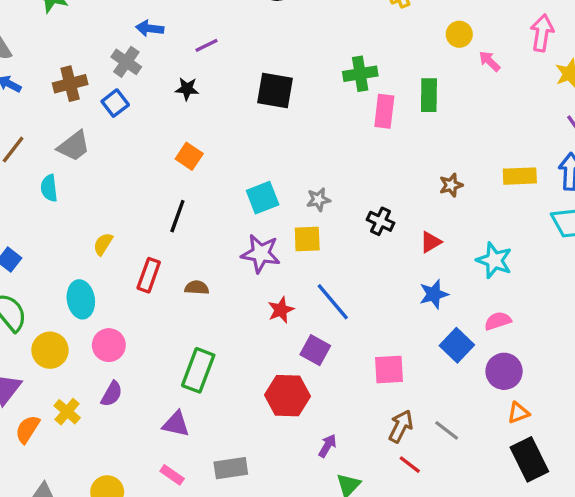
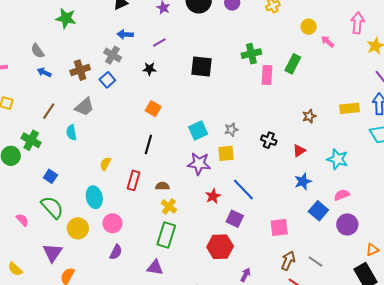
green rectangle: (429, 95) -> (293, 64), turned 30
yellow cross: (67, 412) -> (169, 206), moved
orange triangle: (518, 413) -> (372, 250), moved

